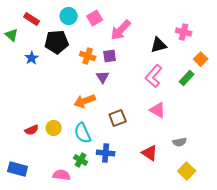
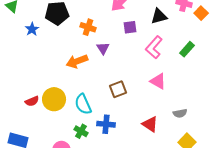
purple square: (110, 56) -> (130, 27), moved
orange square: (201, 59) -> (201, 13), moved
orange arrow: (85, 101) -> (77, 61), moved
yellow circle: (54, 128) -> (54, 99), size x1.5

